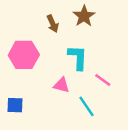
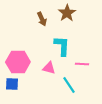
pink hexagon: (24, 55) -> (18, 62), moved
pink line: (103, 80) -> (82, 64), turned -32

